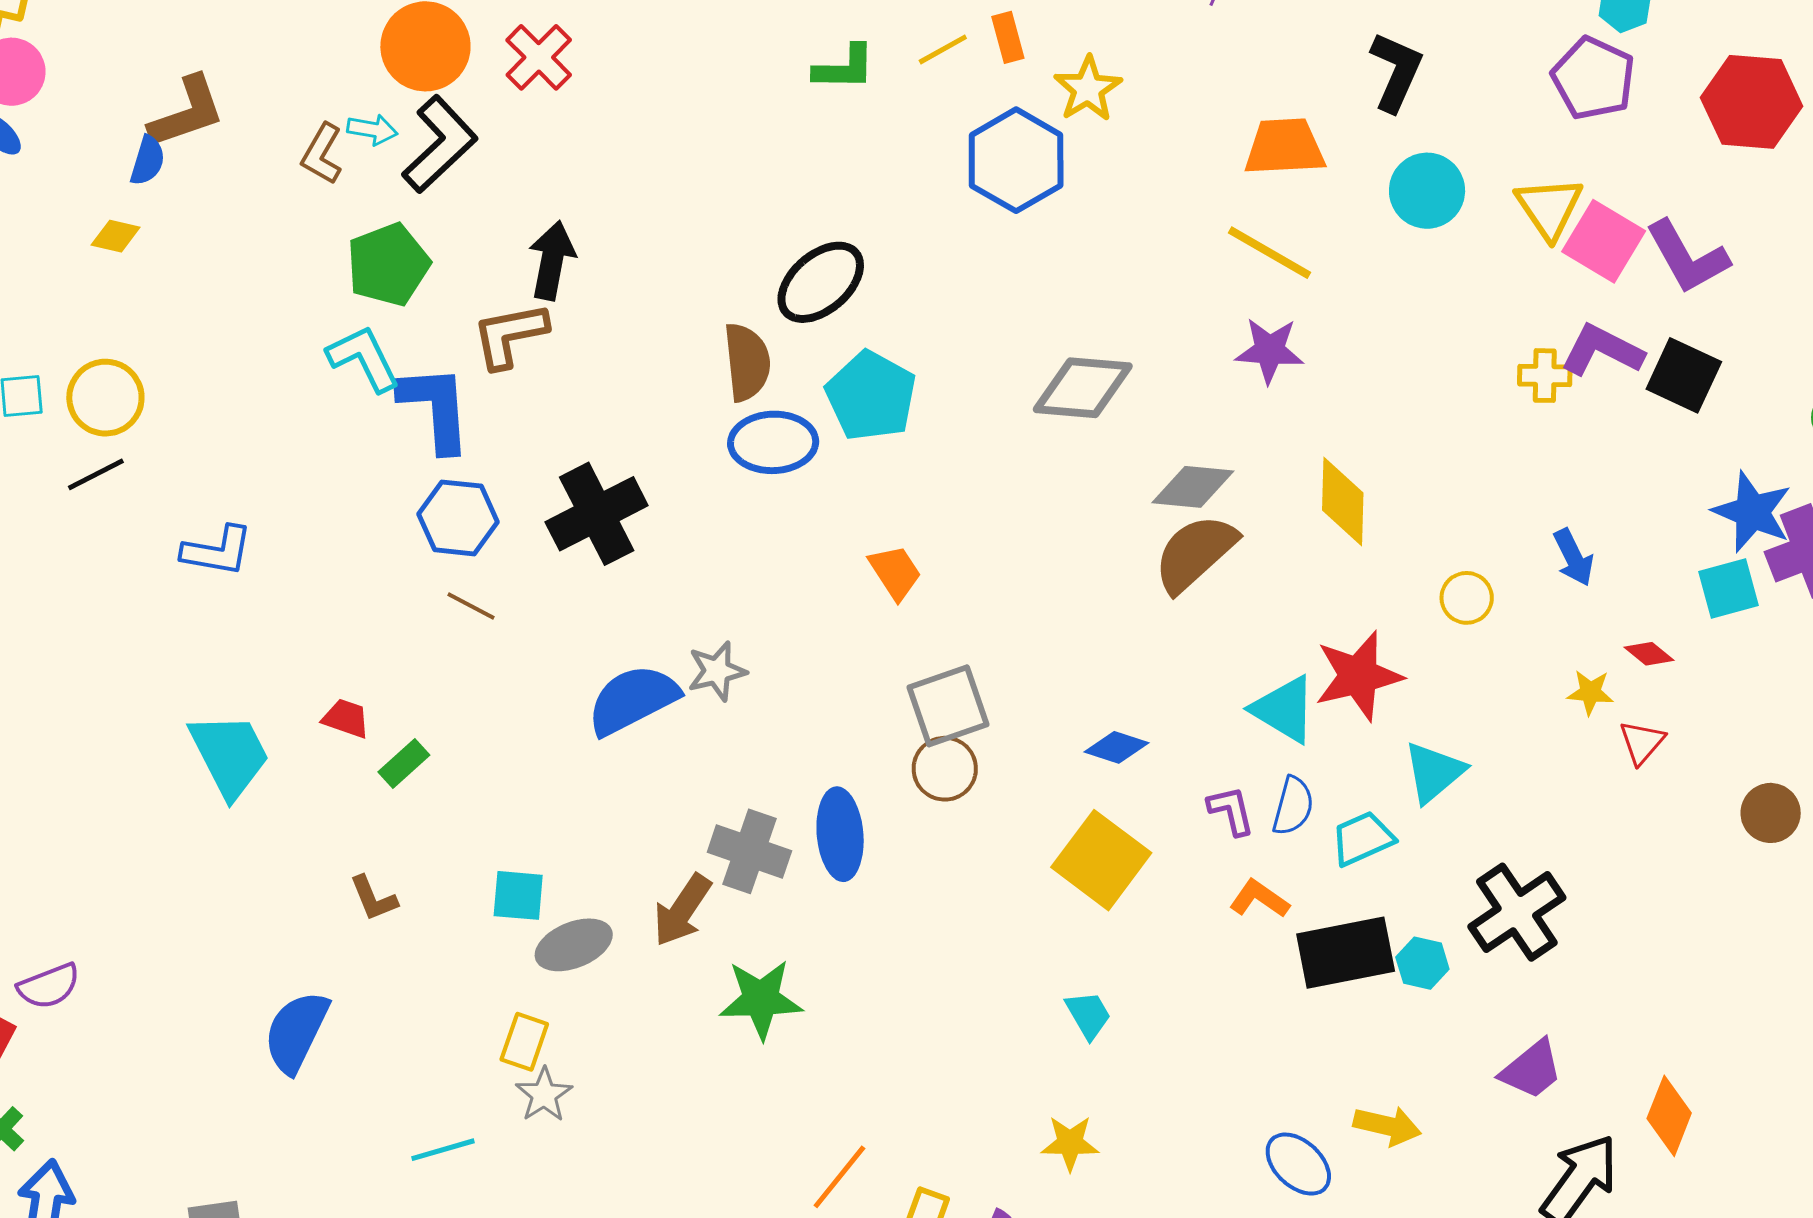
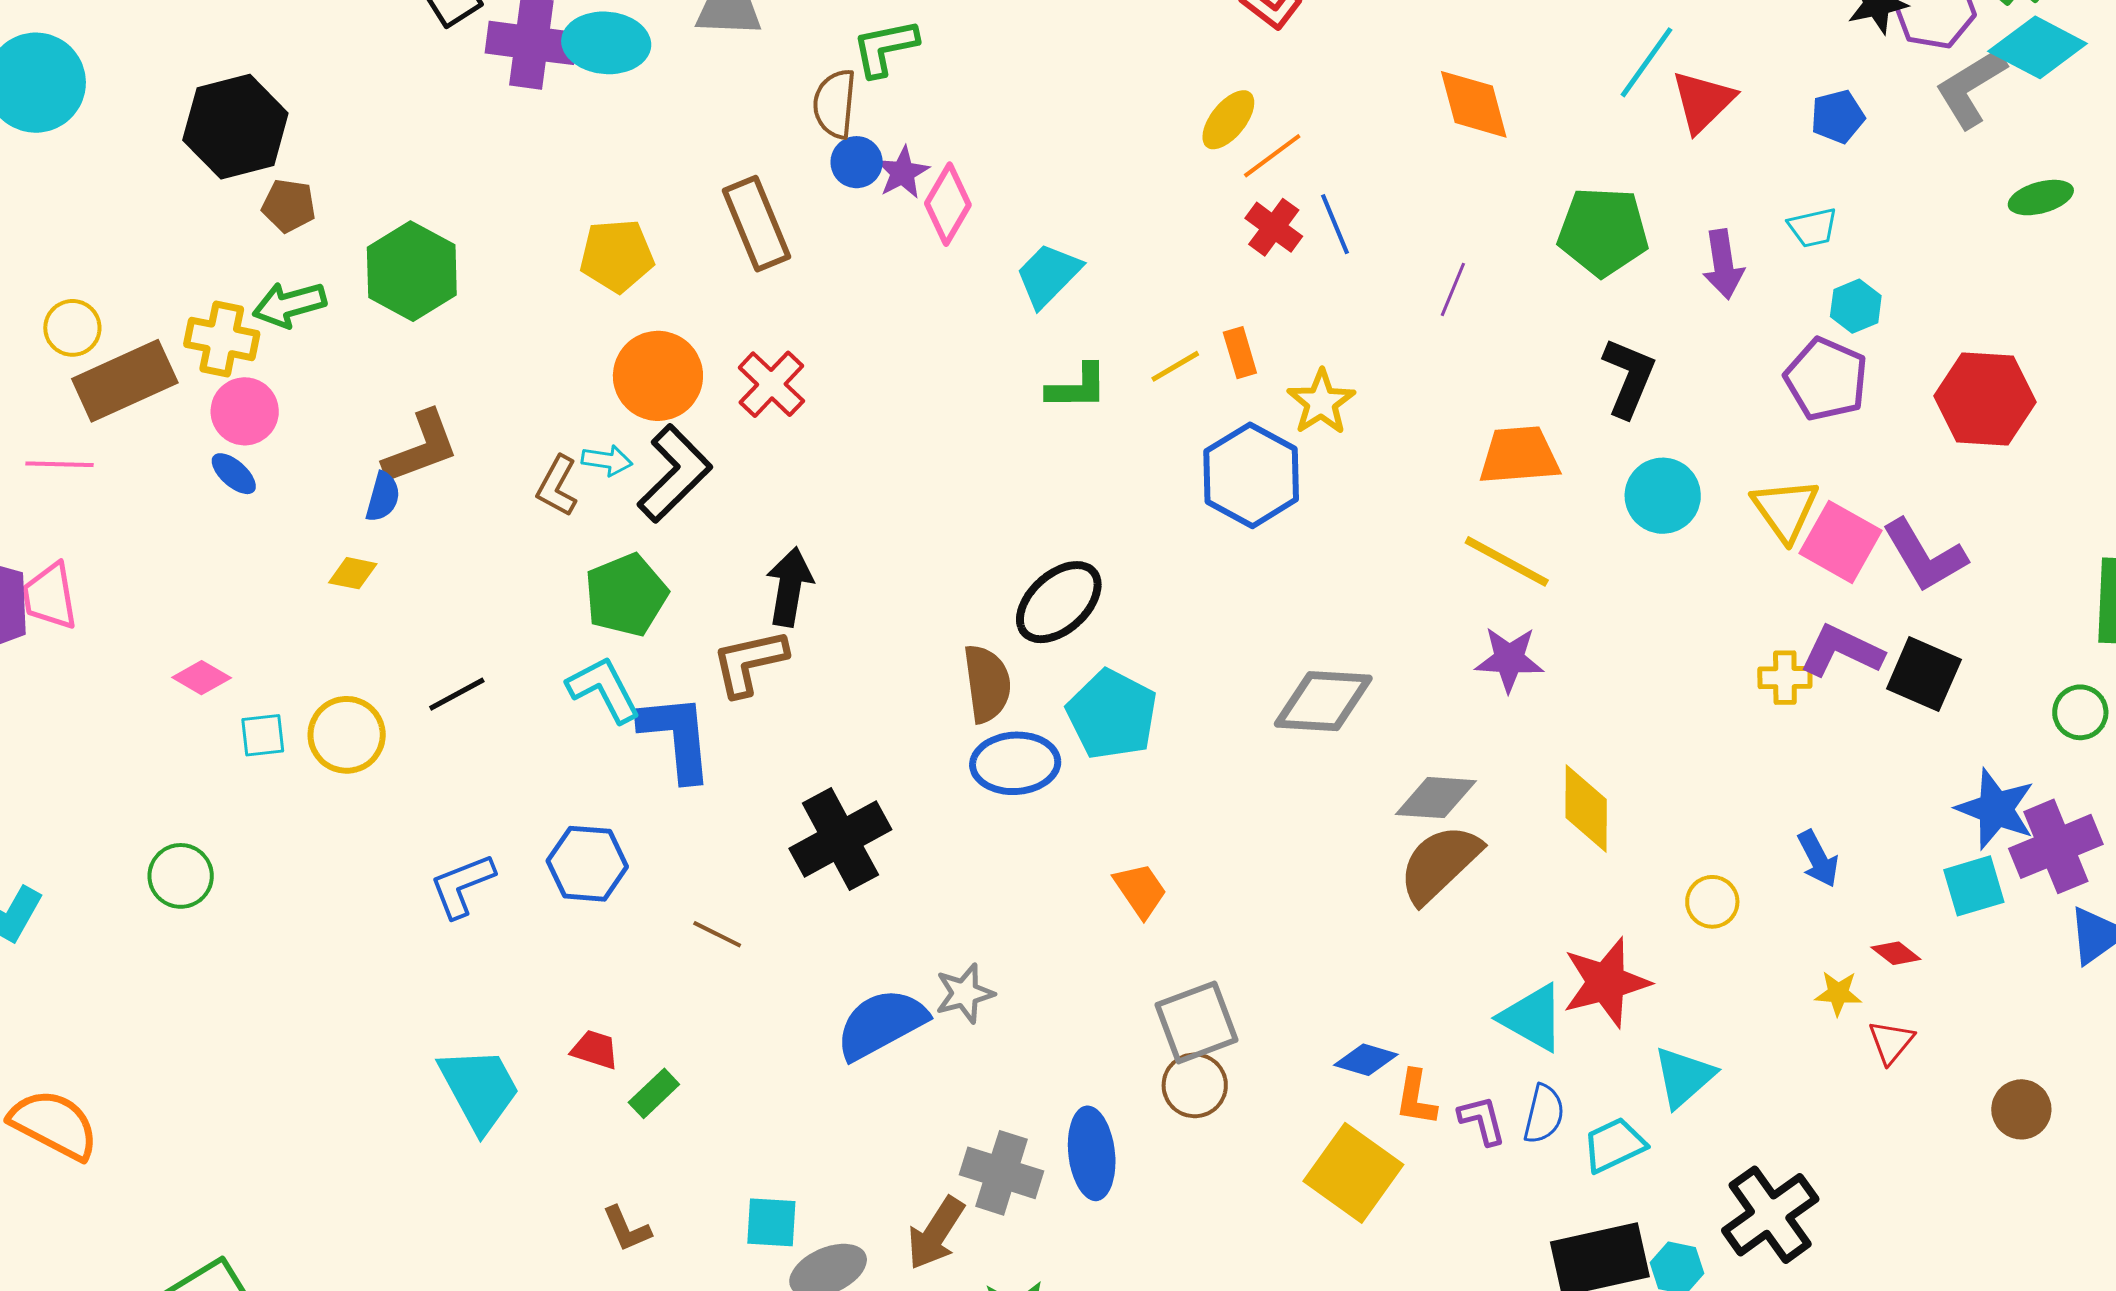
black line: (96, 474) -> (457, 694), moved
blue hexagon: (458, 518) -> (587, 864), moved
blue L-shape: (217, 551) -> (462, 885), turned 150
orange L-shape: (1259, 899) -> (1416, 1098), moved, turned -114

